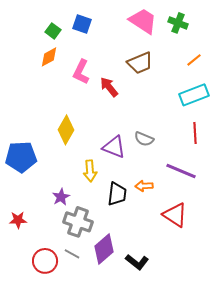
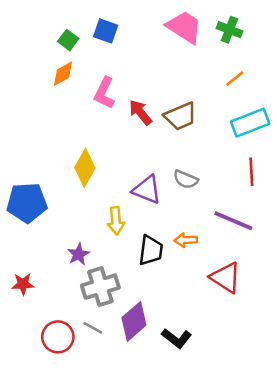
orange line: (194, 60) -> (235, 79), moved
brown trapezoid: (140, 63) -> (180, 116), moved
gray cross: (78, 222) -> (100, 287), turned -36

